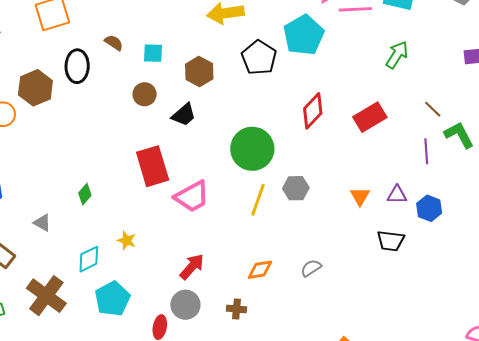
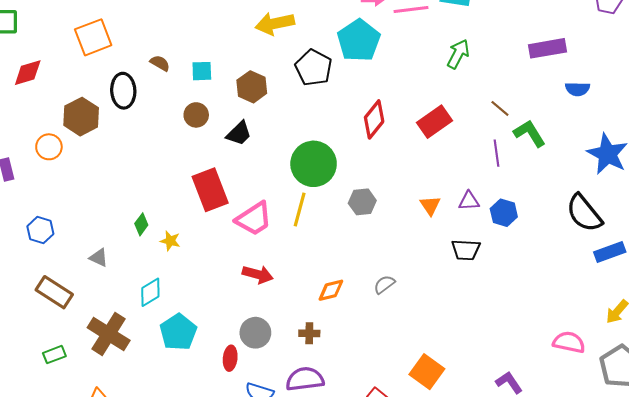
yellow line: (258, 200) -> (300, 209), moved
yellow star: (127, 241) -> (170, 241), moved
red arrow: (192, 267) -> (258, 274), moved, turned 68

